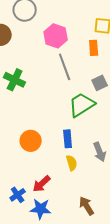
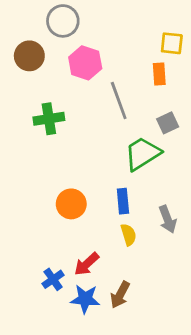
pink hexagon: (56, 36) -> (85, 63), moved
green cross: (15, 80) -> (49, 119), turned -35
brown arrow: (87, 206) -> (120, 295), moved, turned -120

